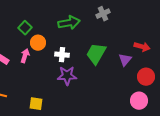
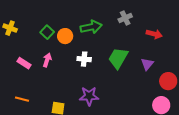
orange circle: (38, 43) -> (65, 36), moved
red arrow: (142, 47) -> (154, 34), moved
purple star: (67, 76) -> (89, 96), moved

